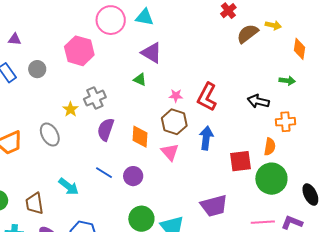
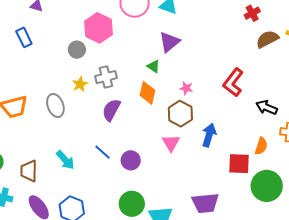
purple triangle: (152, 53) -> (169, 42), turned 40
gray circle: (37, 69) -> (77, 50), moved
red L-shape: (207, 97) -> (233, 82), moved
orange diamond: (140, 137) -> (147, 93), moved
orange semicircle: (270, 147) -> (261, 146), moved

